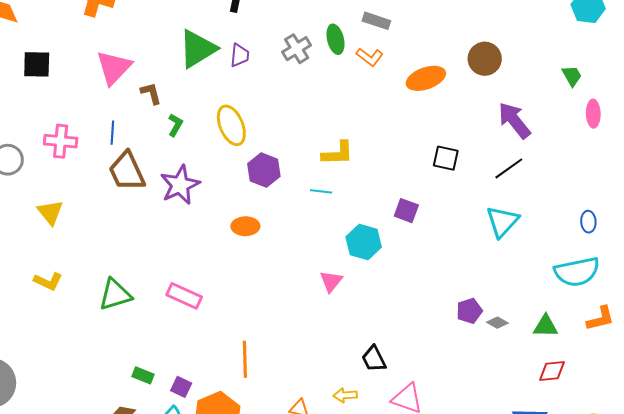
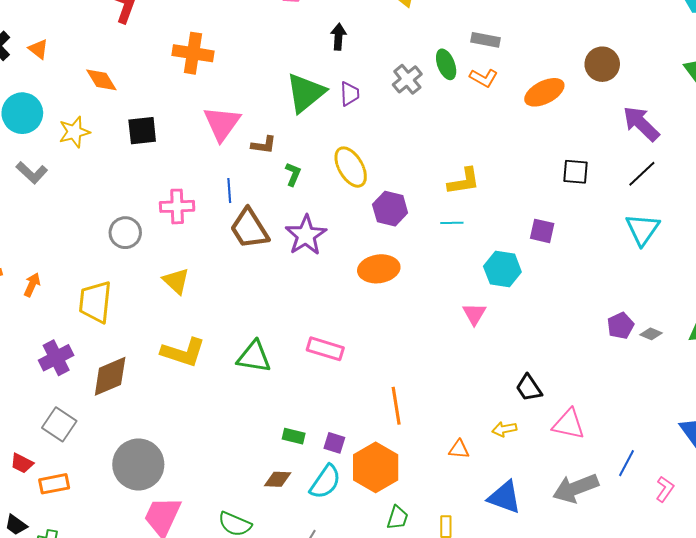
brown L-shape: (151, 93) -> (264, 145), turned 120
orange ellipse: (245, 226) -> (379, 269), size x1.4
yellow L-shape: (48, 281) -> (183, 352), size x1.5
green triangle: (115, 295) -> (254, 357), turned 33

